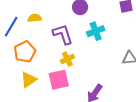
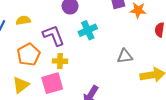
orange pentagon: (25, 52) -> (29, 54), moved
yellow cross: (67, 59) -> (60, 61), turned 32

